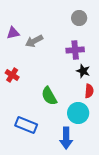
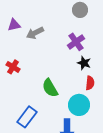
purple cross: (75, 50) -> (76, 42), turned -30
blue rectangle: (26, 125) -> (27, 117), turned -75

